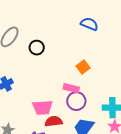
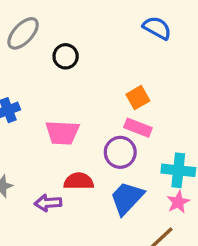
pink rectangle: (71, 88) -> (138, 128), moved
pink trapezoid: (42, 107) -> (62, 133), moved

